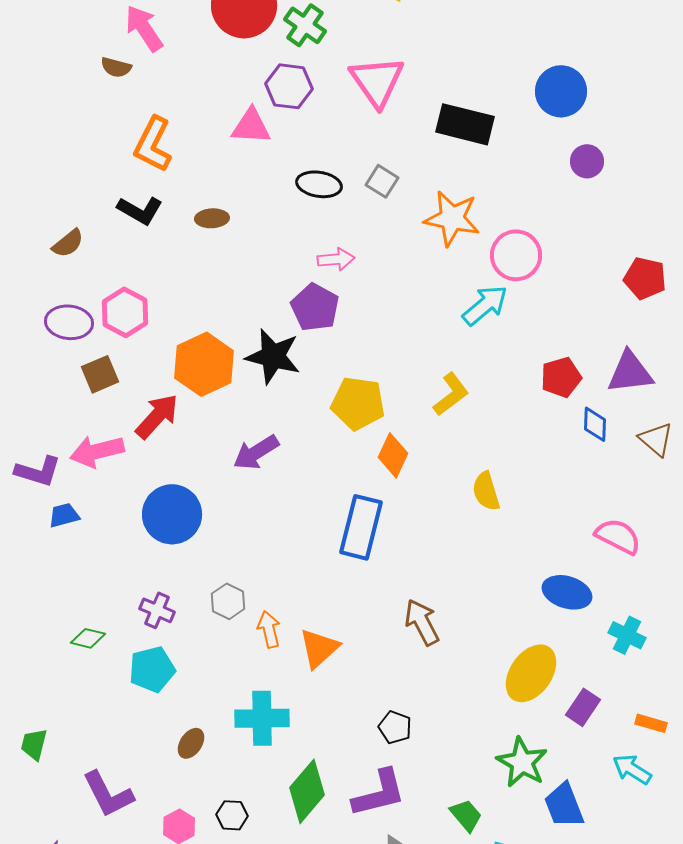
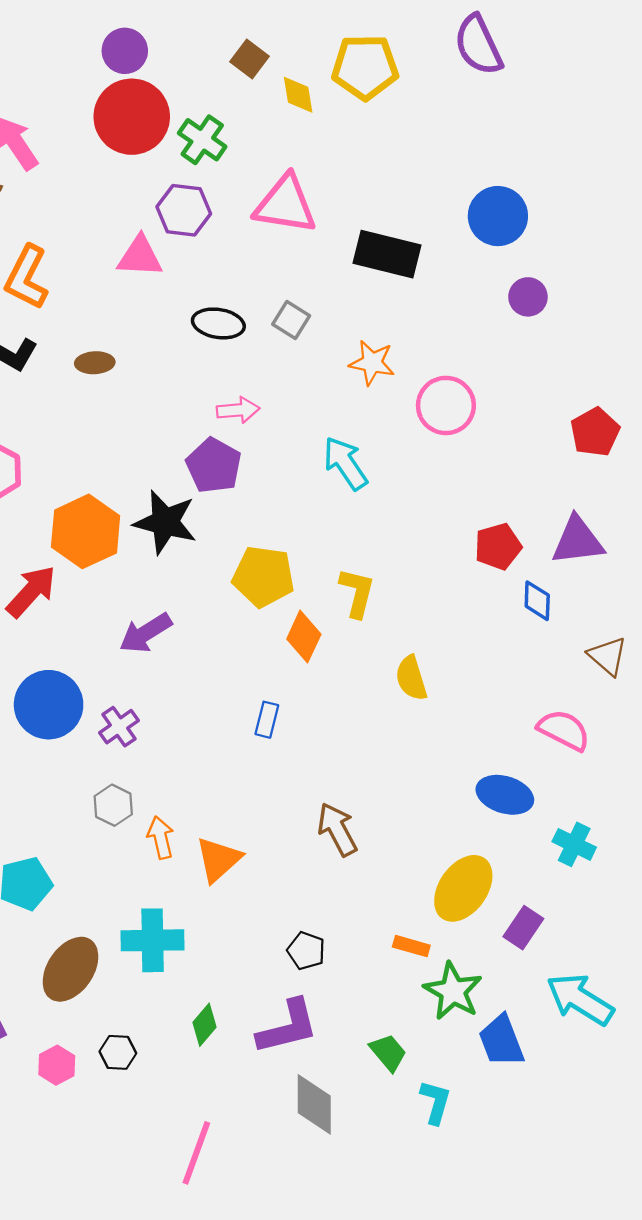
pink triangle: (377, 81) -> (285, 204), turned -46
orange star: (452, 218) -> (372, 363), size x0.7
red pentagon: (645, 278) -> (595, 432), turned 30
cyan arrow: (485, 305) -> (345, 463), moved, turned -84
yellow L-shape: (451, 394) -> (357, 593), moved, turned -39
brown triangle: (656, 439) -> (608, 656), moved
blue rectangle: (361, 527) -> (267, 720), size x0.5
purple cross: (157, 610) -> (119, 727), moved, turned 32
orange rectangle: (651, 723) -> (411, 946), moved
brown ellipse: (191, 743) -> (71, 969), size x1.8
cyan arrow: (632, 769) -> (580, 999), size x1.5
green diamond: (307, 791) -> (205, 1025), size x0.6

